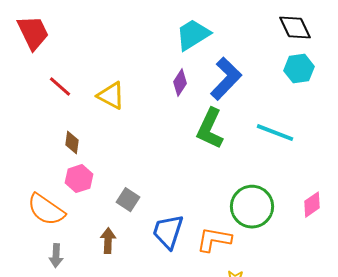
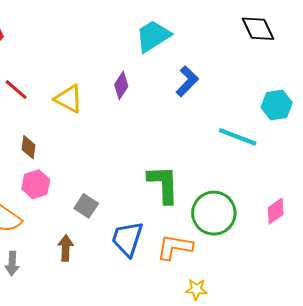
cyan hexagon: (299, 69) -> (277, 105), moved
blue L-shape: (226, 79) -> (187, 81), size x0.7
purple diamond: (180, 83) -> (121, 85), moved
green L-shape: (210, 129) -> (163, 184), moved, turned 153

